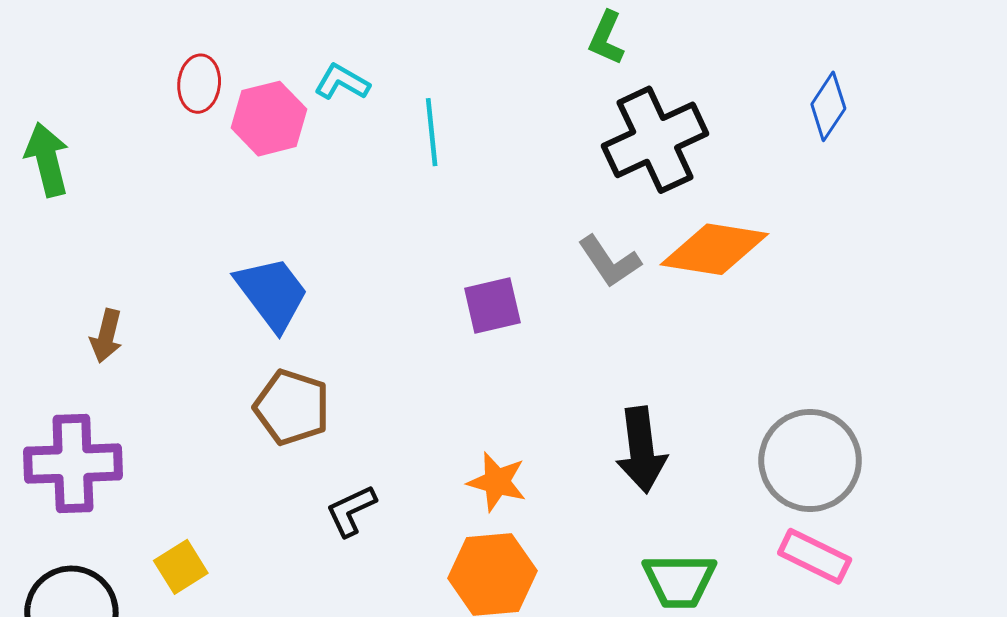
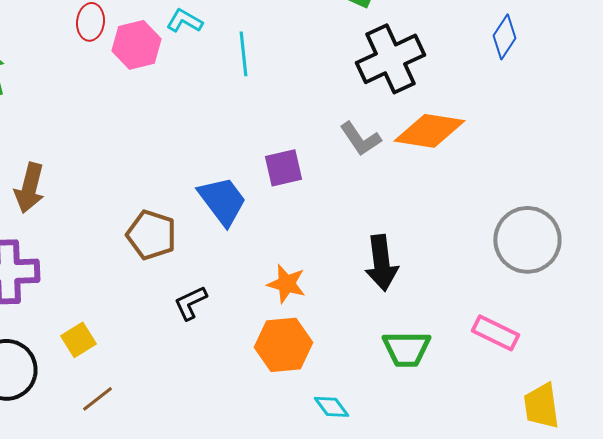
blue trapezoid: (272, 293) -> (222, 201), moved
brown arrow: (106, 336) -> (29, 188), size x1.4
gray circle: (810, 460) -> (527, 240), moved

